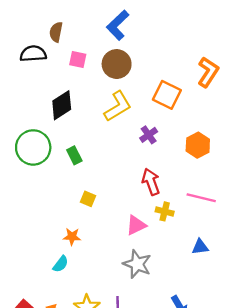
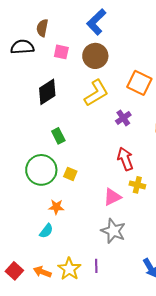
green circle: (33, 147) -> (41, 170), moved

